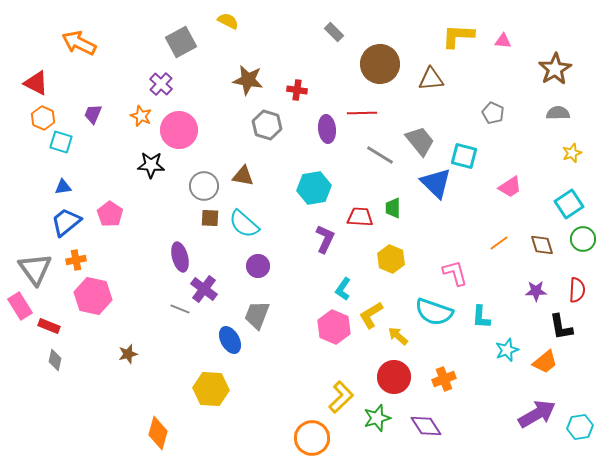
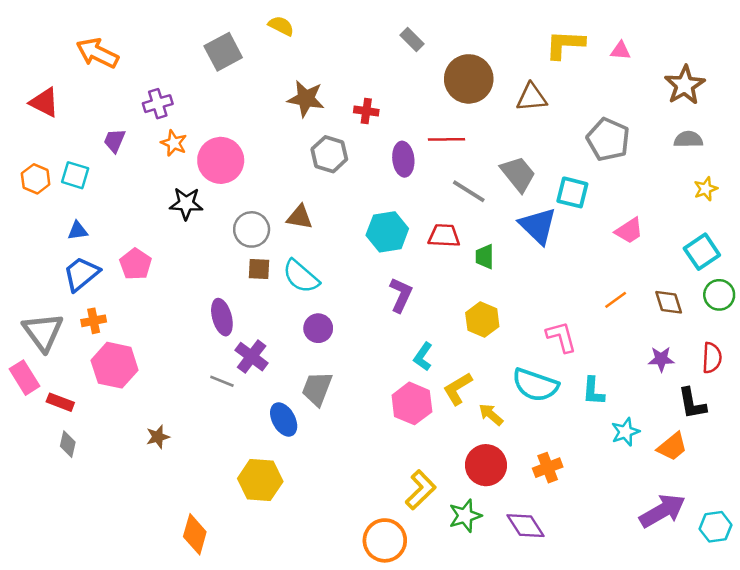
purple cross: (161, 84) -> (158, 104), moved, turned 30
gray pentagon: (493, 113) -> (608, 139), size x1.6
orange hexagon: (43, 118) -> (36, 179), moved
red trapezoid: (360, 217) -> (444, 236), moved

